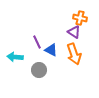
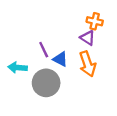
gray circle: (39, 70) -> (46, 83), size x1.5

